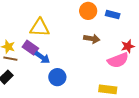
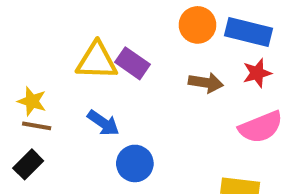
blue rectangle: (113, 15) -> (248, 32), size x1.5
red star: (128, 46) -> (257, 73), moved
purple rectangle: (30, 48) -> (133, 63), moved

